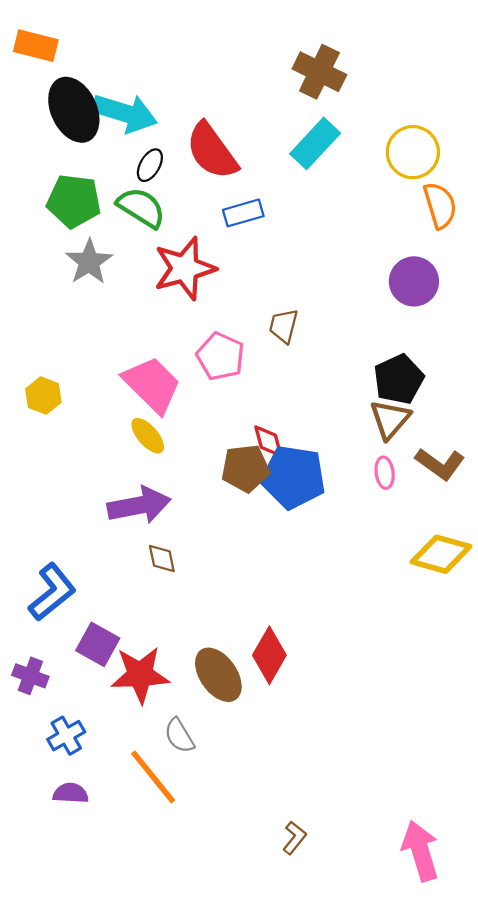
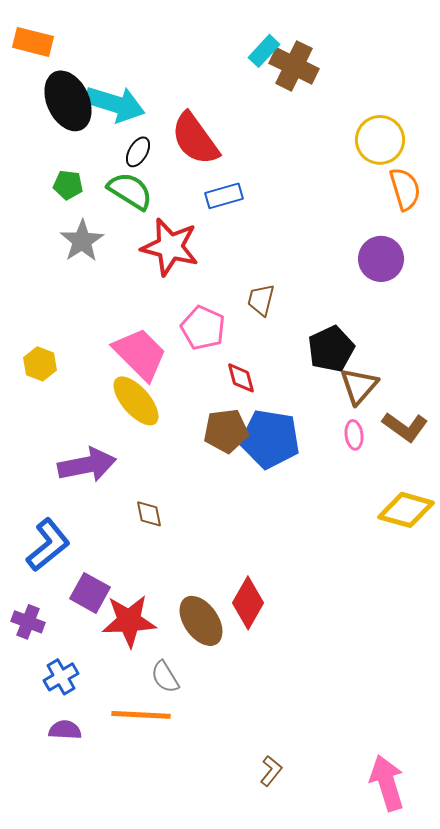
cyan rectangle: (315, 143) -> (264, 51), moved, size x0.7
green pentagon: (74, 201) -> (68, 185), size x0.6
red star: (185, 268) -> (170, 247), turned 30
black pentagon: (399, 379) -> (331, 349), moved
yellow ellipse: (148, 436) -> (136, 401), size x1.5
red diamond: (268, 441) -> (241, 378), moved
purple arrow: (139, 505) -> (87, 465), moved
orange line: (153, 777) -> (141, 715), turned -48

